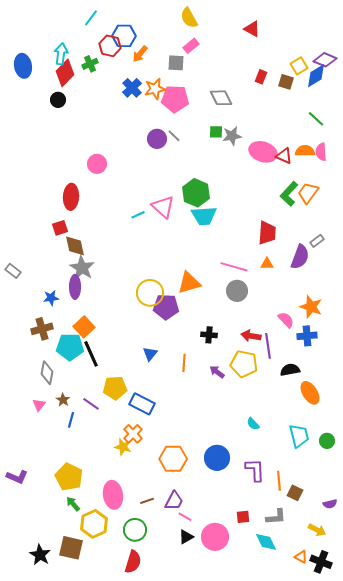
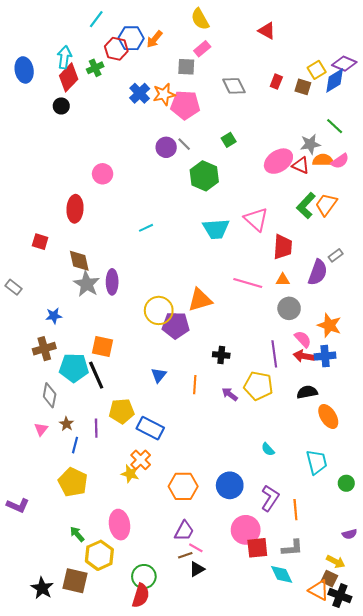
orange arrow: (140, 54) -> (154, 39), moved
gray diamond: (221, 98) -> (234, 86), moved
green square: (216, 132) -> (229, 140), turned -32
gray star: (232, 136) -> (310, 144), moved
pink ellipse: (263, 152) -> (278, 161), turned -52
pink semicircle: (321, 152) -> (340, 161), turned -120
green hexagon: (196, 193) -> (204, 176), moved
pink triangle: (163, 207) -> (256, 219), moved
red square: (60, 228) -> (40, 242), moved, turned 35
purple ellipse: (75, 287) -> (112, 282), moved
gray circle: (237, 291) -> (289, 308), moved
orange square: (84, 327) -> (103, 347), moved, turned -35
red arrow: (251, 336) -> (304, 356), moved
purple line: (268, 346) -> (274, 354), moved
purple line: (91, 404) -> (96, 428), turned 54
green circle: (327, 441) -> (346, 483), moved
purple L-shape: (255, 470) -> (270, 498), turned 35
yellow pentagon: (69, 477) -> (73, 482), moved
brown square: (295, 493) -> (329, 579), moved
brown line: (147, 501) -> (185, 555), moved
red square: (243, 517) -> (257, 548), size x1.5
green circle: (135, 530) -> (144, 576), moved
pink circle: (215, 537) -> (246, 530), moved
orange triangle: (301, 557) -> (319, 590), size x1.5

